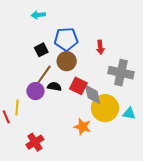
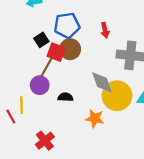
red square: (78, 86) -> (56, 52), moved
black semicircle: (54, 87) -> (65, 97), moved

